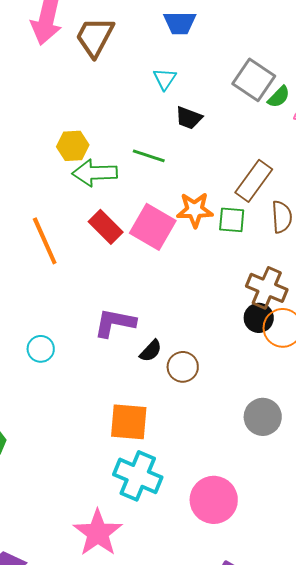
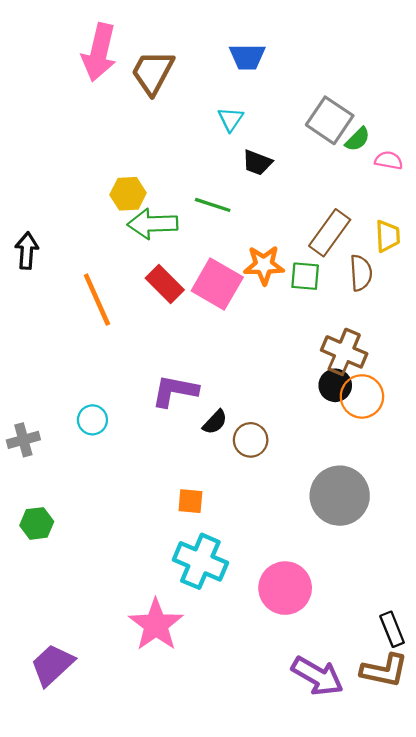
gray circle: (263, 417) -> (340, 496), size x1.4
orange square: (129, 422) -> (190, 501), size x0.6

